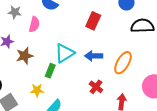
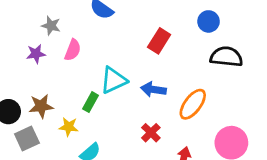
gray star: (15, 12) -> (51, 26), moved
pink semicircle: (34, 24) -> (73, 50), moved
brown star: (25, 56) -> (41, 106), moved

